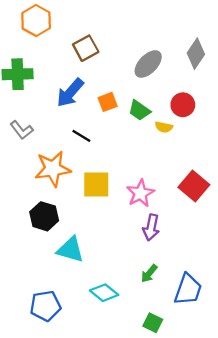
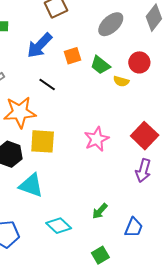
yellow square: (96, 184) -> (43, 141), moved
purple arrow: (151, 227) -> (143, 171), moved
blue trapezoid: (188, 289) -> (134, 227), size x0.7
green square: (153, 323) -> (100, 255), turned 30

